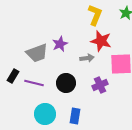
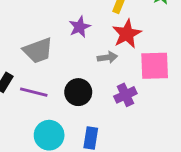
red star: (101, 41) -> (127, 34), turned 30
purple star: (60, 44) -> (80, 27), moved

